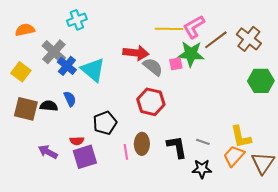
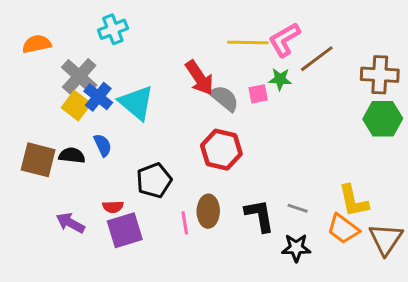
brown cross: (249, 39) -> (380, 75), moved, turned -35
red arrow: (136, 53) -> (199, 78), turned 50
green star: (191, 54) -> (280, 79), size x0.6
yellow square: (21, 72) -> (76, 106), moved
orange trapezoid: (234, 156) -> (343, 229), turned -95

